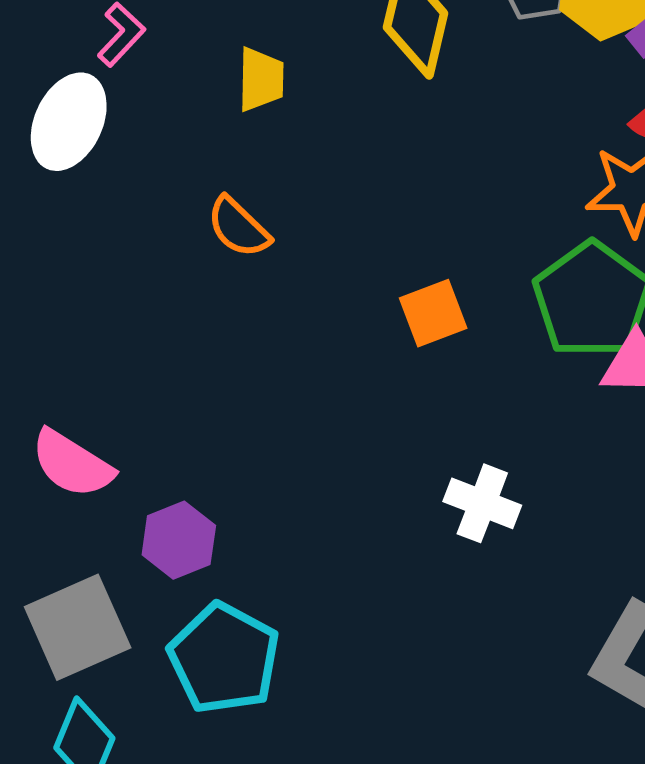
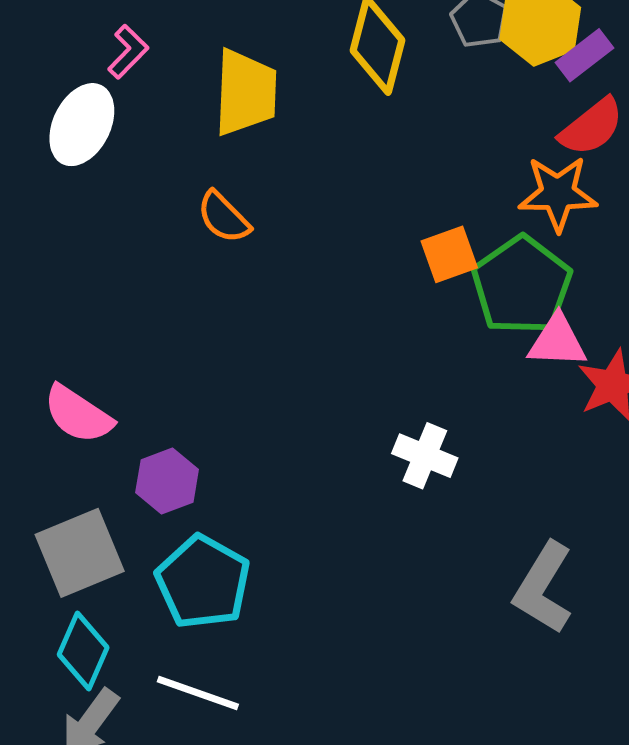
yellow trapezoid: (261, 79) -> (245, 92), size x1.6
orange square: (433, 313) -> (449, 254), moved

